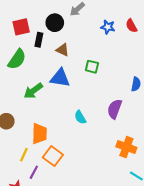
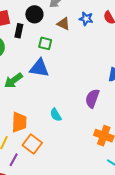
brown triangle: (62, 50) -> (63, 24), moved
green square: (92, 67) -> (45, 43), moved
cyan semicircle: (80, 117) -> (56, 115), moved

